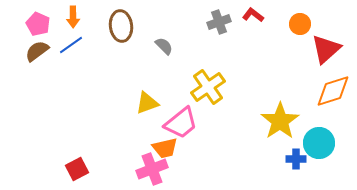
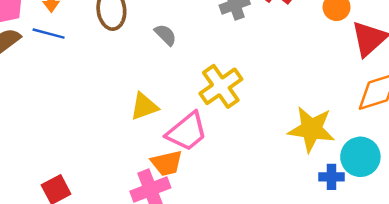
blue line: (71, 45) -> (49, 34), turned 50
yellow star: (280, 121) -> (311, 129), turned -30

